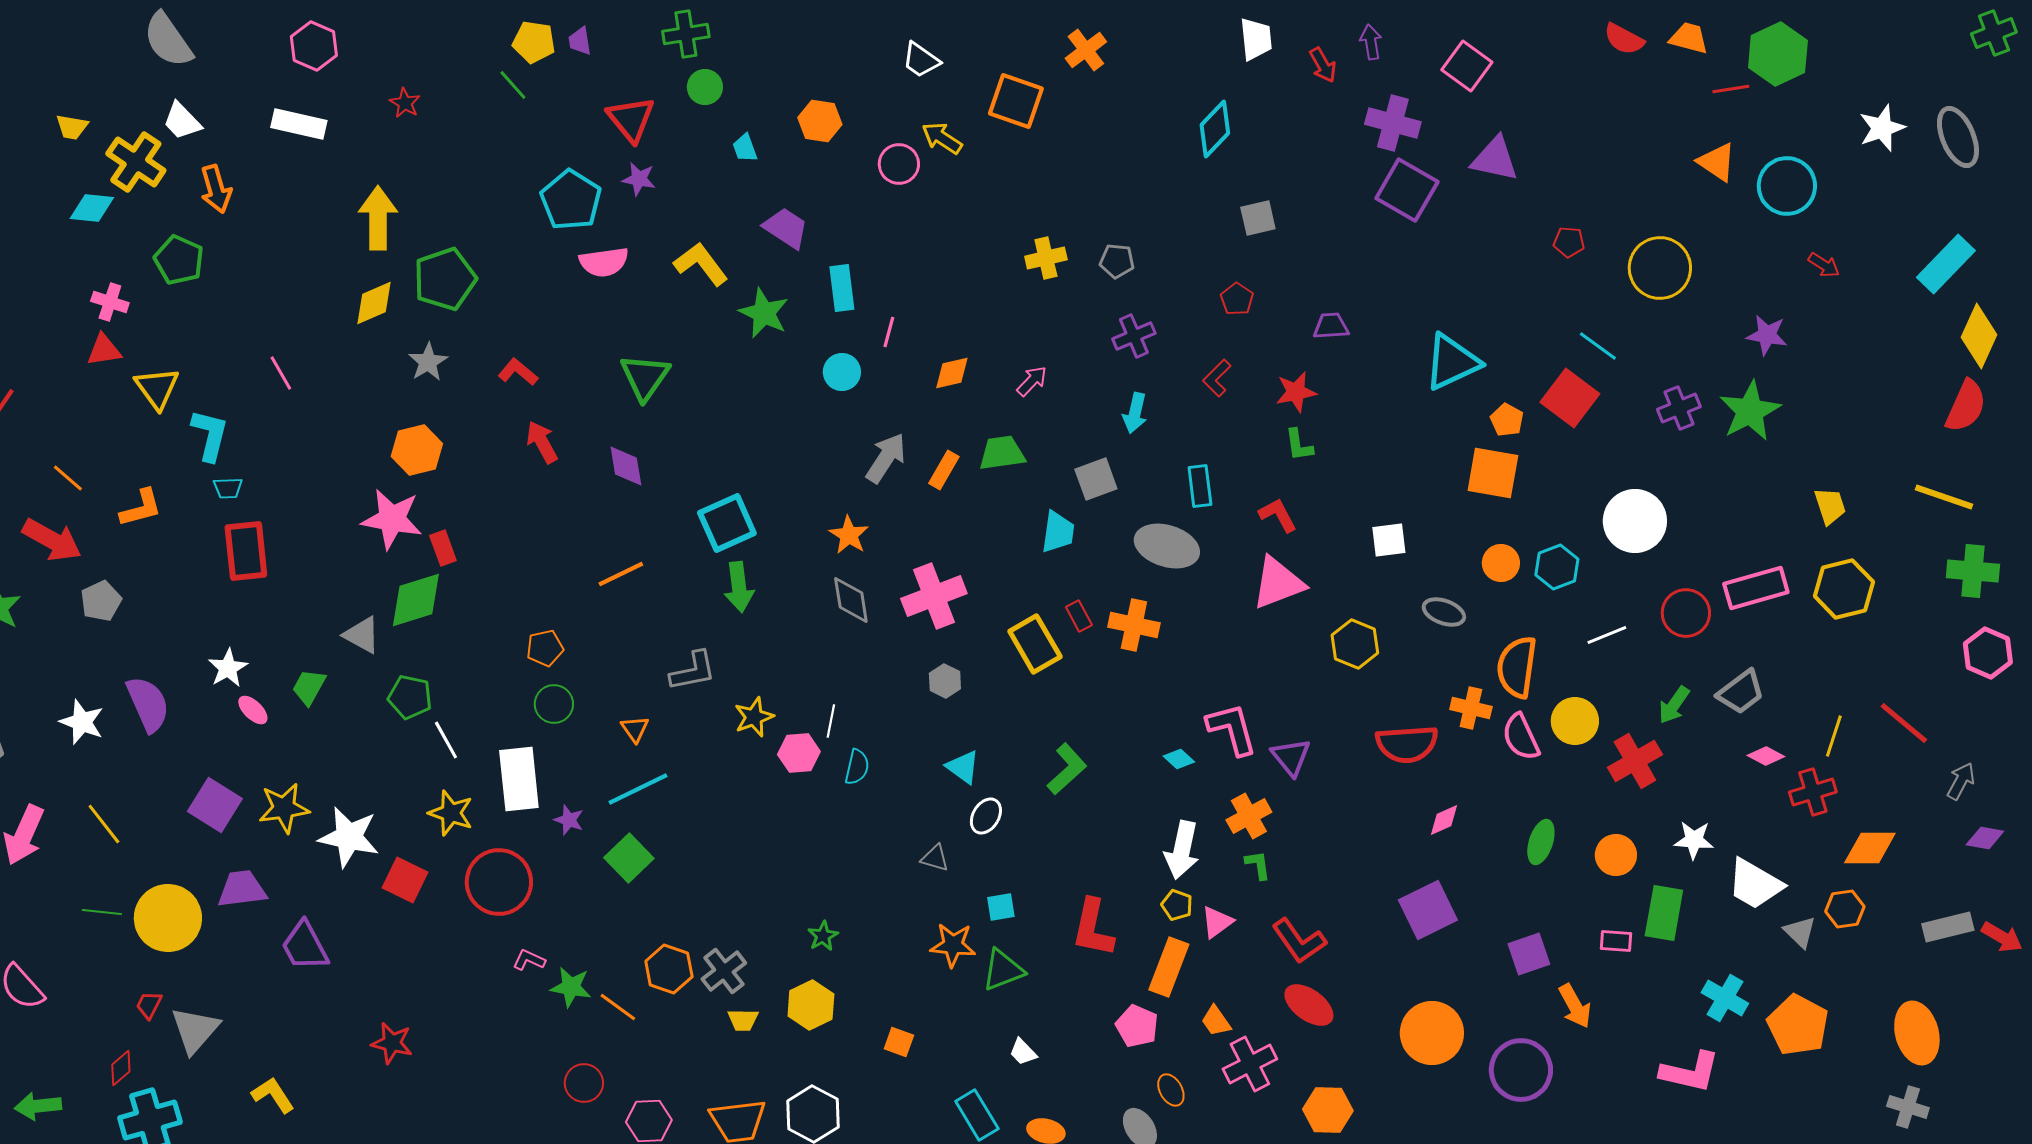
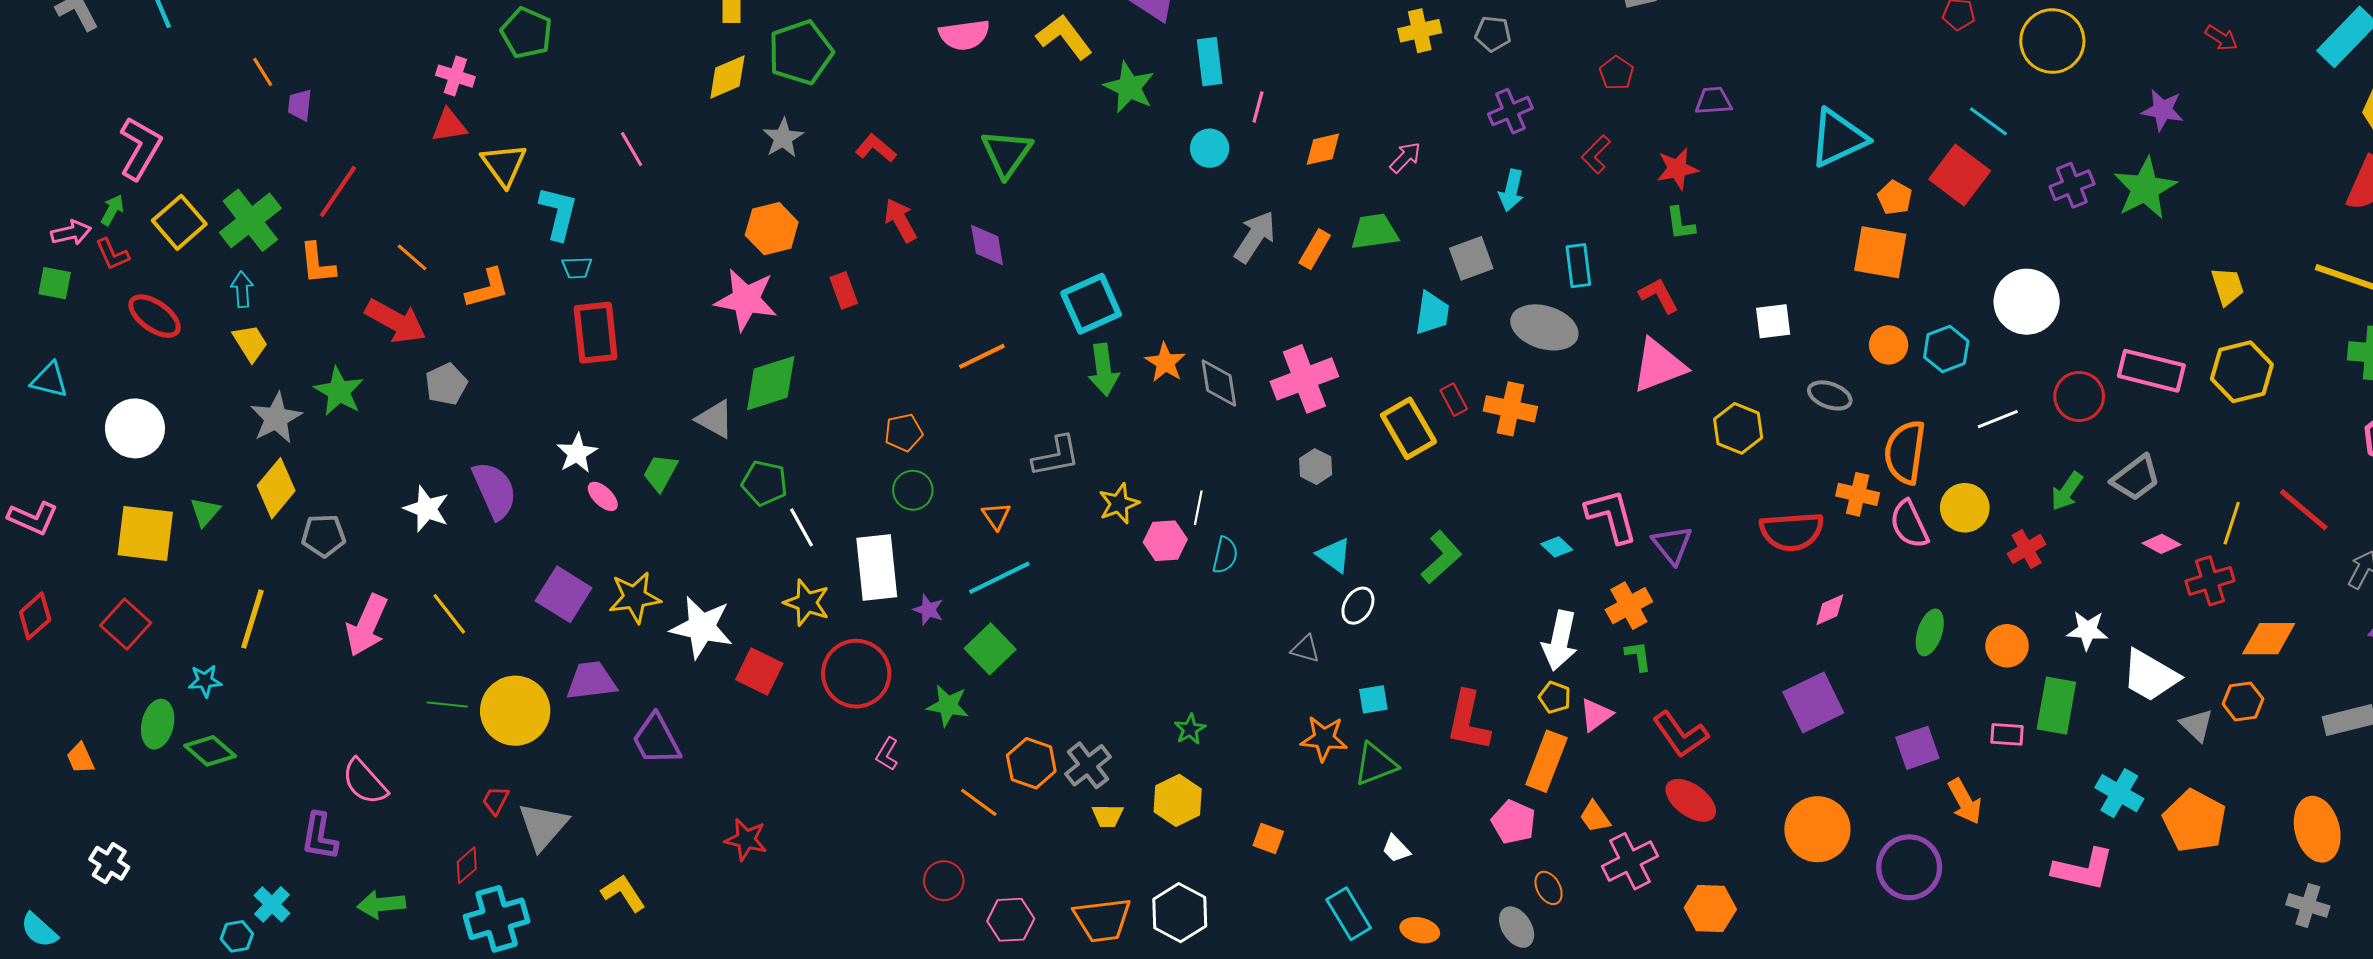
orange star: (849, 535) -> (1165, 362), moved
red rectangle: (443, 548) -> (844, 290), moved
pink rectangle: (1756, 588) -> (2151, 371), turned 30
red cross: (1635, 761) -> (2027, 549), size x0.7
pink L-shape: (529, 960) -> (887, 754), turned -84
green star: (571, 987) -> (948, 706), moved

